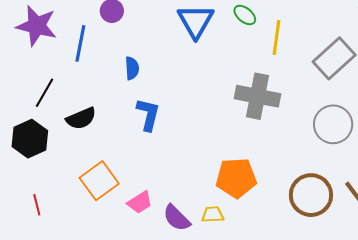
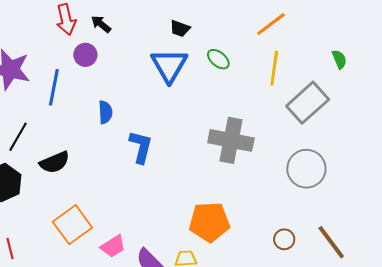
yellow line: (276, 37) -> (274, 68), moved
blue L-shape: (148, 114) -> (141, 147), moved
brown circle: (311, 195) -> (284, 239), size x0.5

